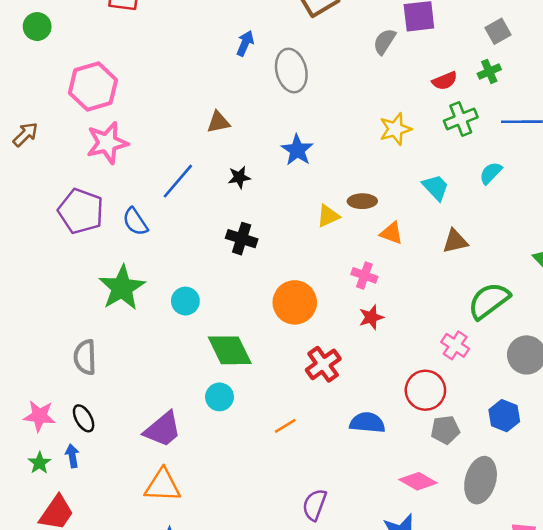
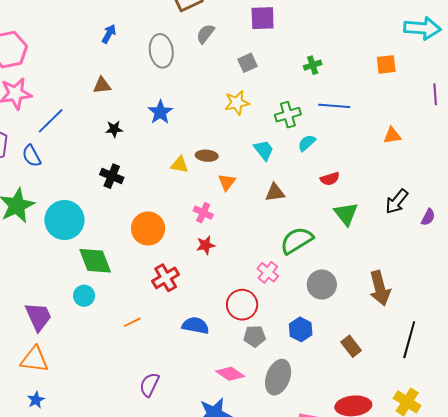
gray square: (498, 31) -> (247, 63), moved
gray semicircle: (384, 42) -> (205, 34), moved
blue arrow: (245, 43) -> (109, 34), moved
red semicircle: (445, 81) -> (330, 179), moved
green cross: (461, 119) -> (288, 115), moved
blue line: (178, 181) -> (51, 121), moved
yellow triangle: (328, 216) -> (179, 165), turned 30
orange triangle: (392, 233) -> (227, 182), turned 42
cyan circle: (185, 301) -> (64, 220), size x1.8
purple trapezoid: (163, 429) -> (38, 317), turned -80

